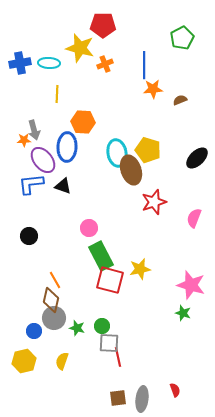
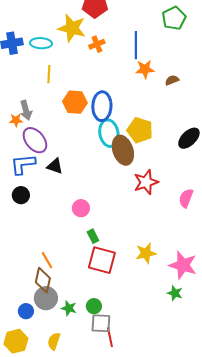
blue ellipse: (67, 147) -> (102, 106), moved
black circle: (29, 236) -> (21, 195), moved
green rectangle: (101, 256) -> (93, 236), size x0.5
yellow star: (140, 269) -> (146, 253), moved

